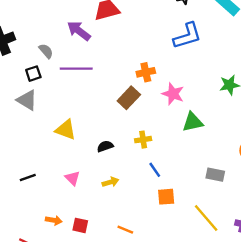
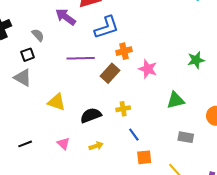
blue L-shape: (187, 36) -> (106, 27), moved
purple line: (76, 69) -> (81, 58), moved
green triangle: (193, 122) -> (175, 100), moved
black semicircle: (105, 146) -> (91, 115), size x1.5

